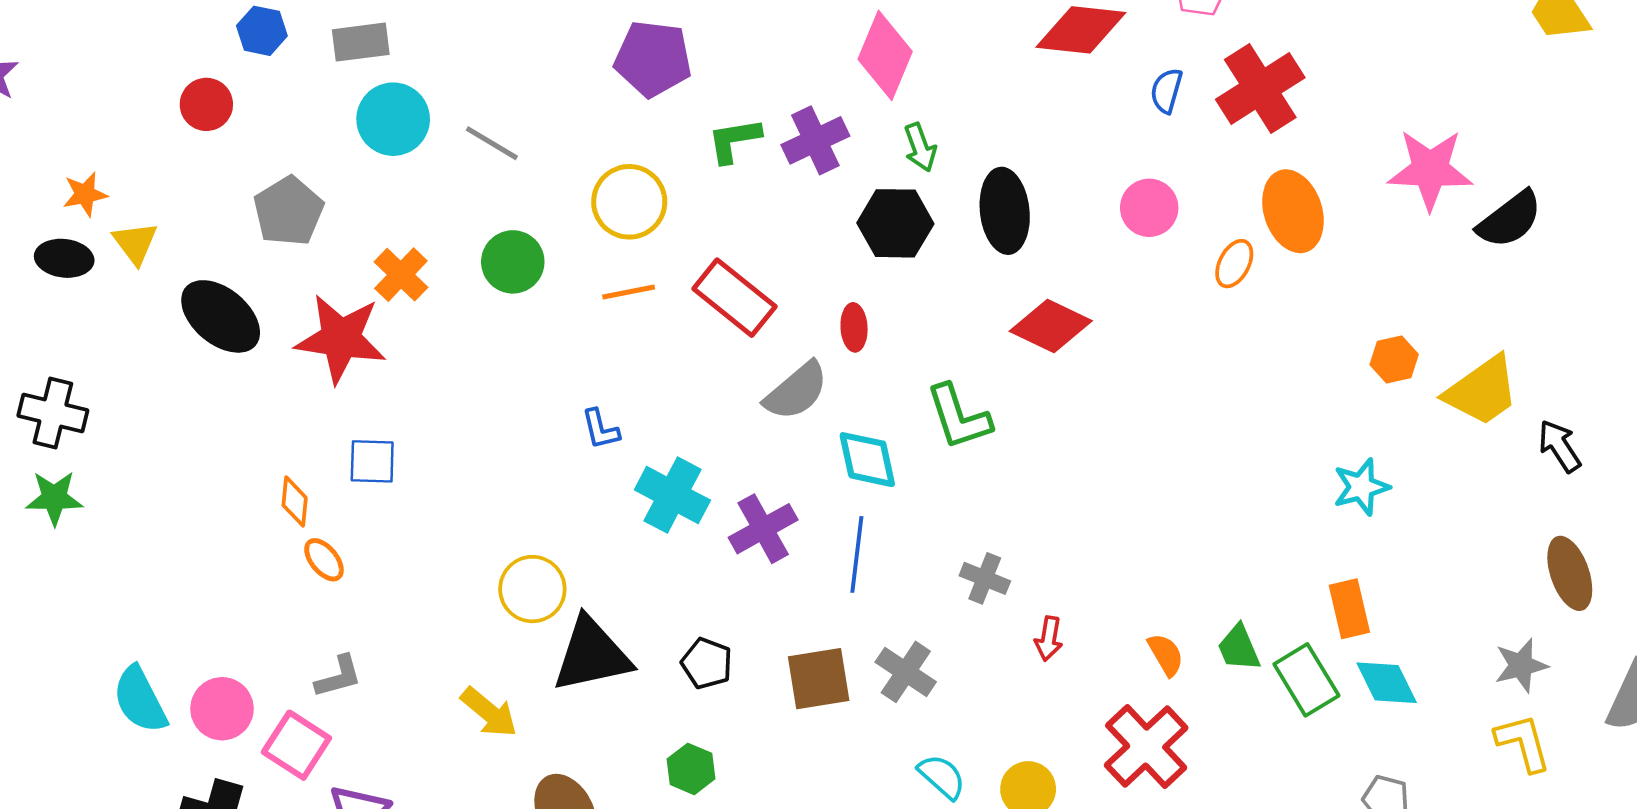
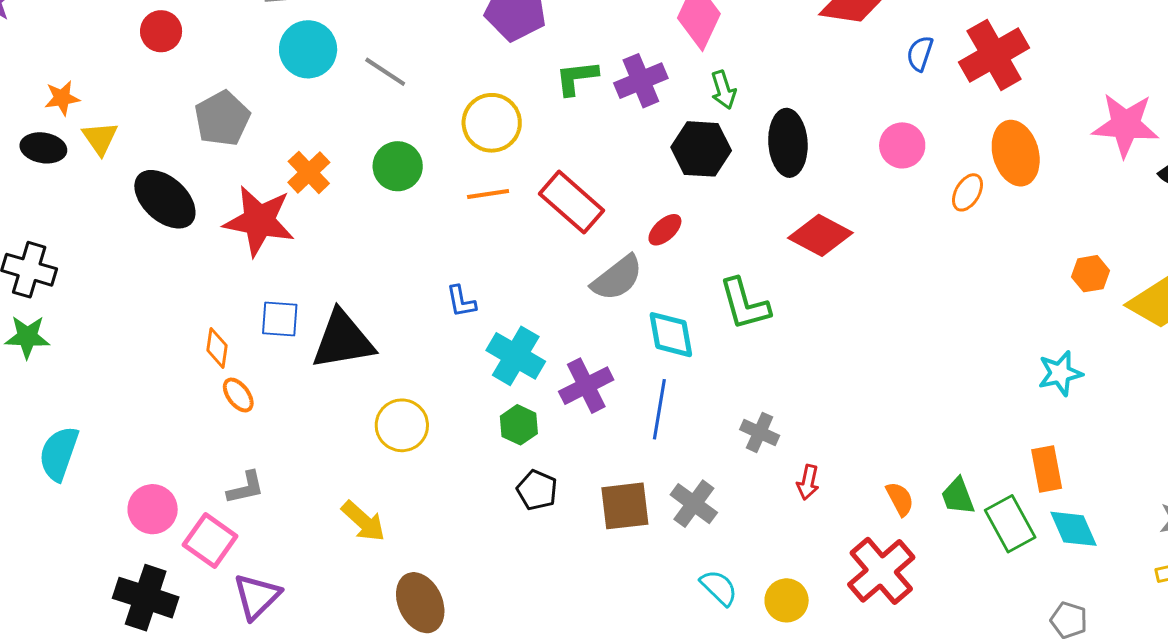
red ellipse: (854, 327) -> (665, 230), turned 48
black triangle: (592, 655) -> (343, 340), moved
cyan semicircle: (140, 700) -> (59, 454), moved, turned 44
green hexagon: (691, 769) -> (519, 425), moved

